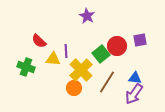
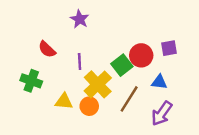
purple star: (87, 16) -> (80, 19), moved
yellow triangle: (53, 59) -> (64, 101), moved
blue triangle: (135, 78) -> (159, 82), moved

